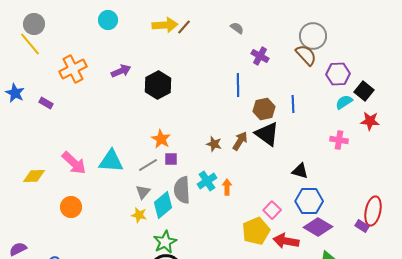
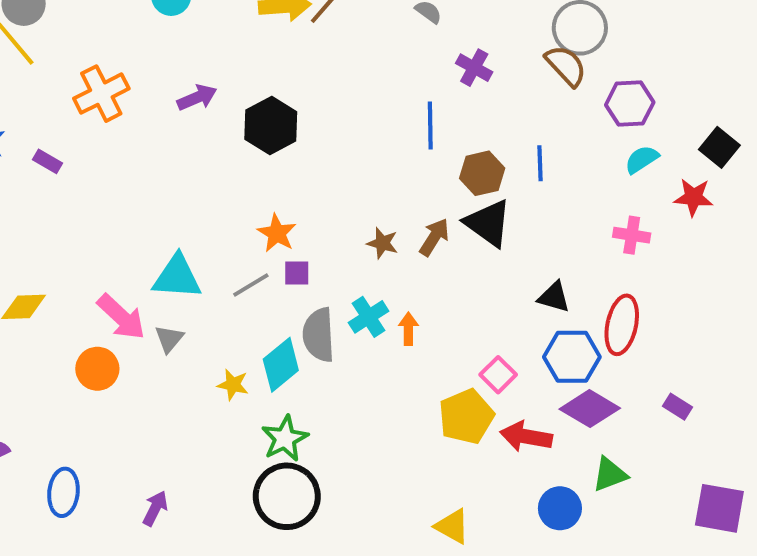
black square: (364, 91) -> (719, 147), moved
pink arrow: (74, 163) -> (121, 317), moved
gray triangle: (143, 192) -> (169, 339), moved
red ellipse: (373, 211) -> (622, 325), moved

